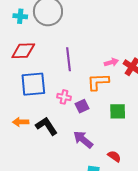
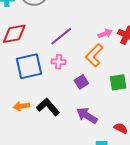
purple line: (68, 59) -> (61, 36), turned 65
orange L-shape: (98, 82) -> (94, 55), turned -35
pink cross: (64, 97) -> (59, 62), moved

